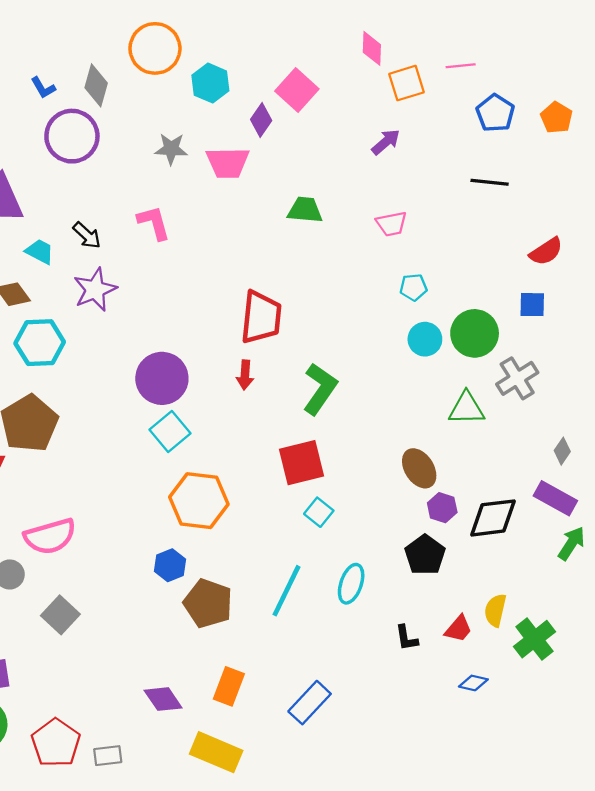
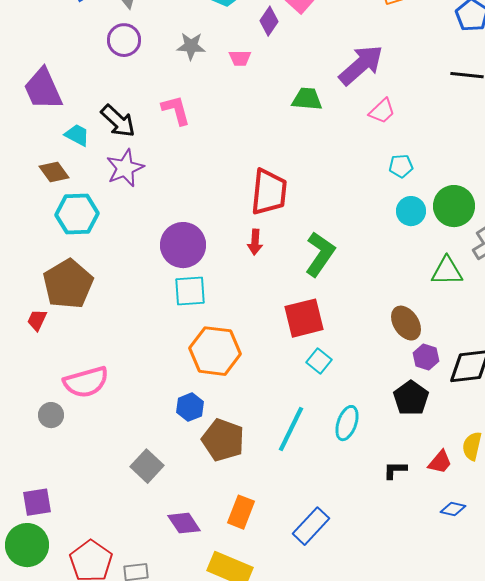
purple circle: (72, 136) -> (124, 40), moved, size x0.7
purple arrow: (386, 142) -> (361, 65), moved, size x1.8
pink trapezoid: (228, 163) -> (240, 58), size x0.6
pink trapezoid: (391, 224) -> (382, 111), turned -32
black arrow: (87, 235) -> (118, 121), size x1.4
cyan square: (170, 431) -> (190, 291), turned 36
gray square: (60, 615) -> (147, 466), moved
black L-shape: (406, 638) -> (395, 470), turned 100

